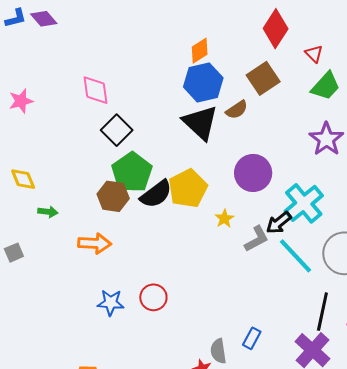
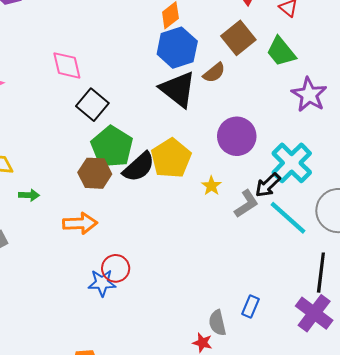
green trapezoid: (326, 86) -> (281, 52), moved, turned 104
red circle: (153, 297) -> (116, 268), moved

